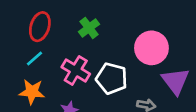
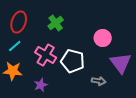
pink circle: (151, 48) -> (103, 38), size x0.7

